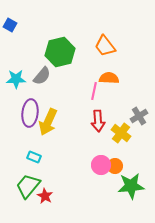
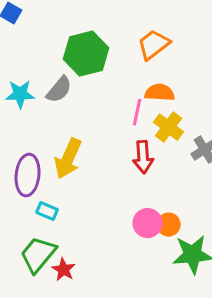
orange trapezoid: (105, 46) -> (154, 45), turned 90
purple ellipse: (30, 113) -> (28, 175), moved
yellow cross: (121, 133) -> (169, 127), moved

